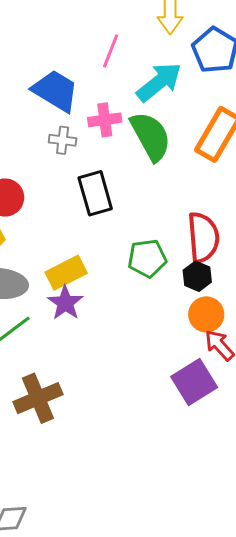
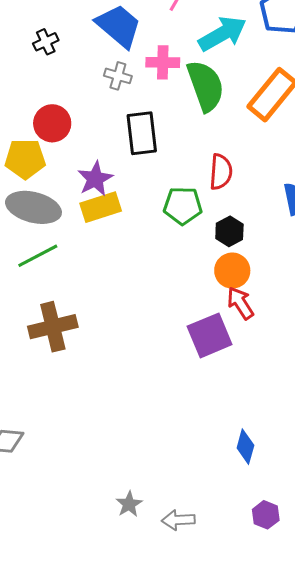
red semicircle: (203, 237) -> (221, 172), moved, size x0.7
purple star: (65, 303) -> (95, 179), moved

